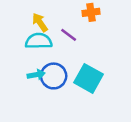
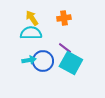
orange cross: (91, 12) -> (64, 18), moved
purple line: (69, 35) -> (65, 48), moved

